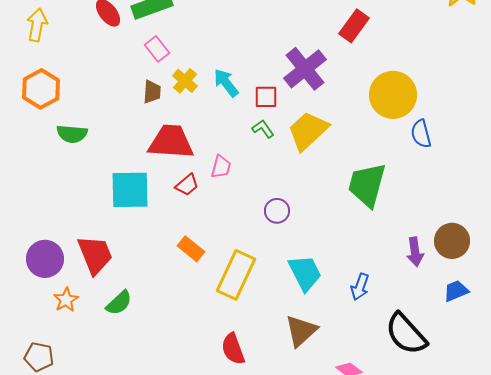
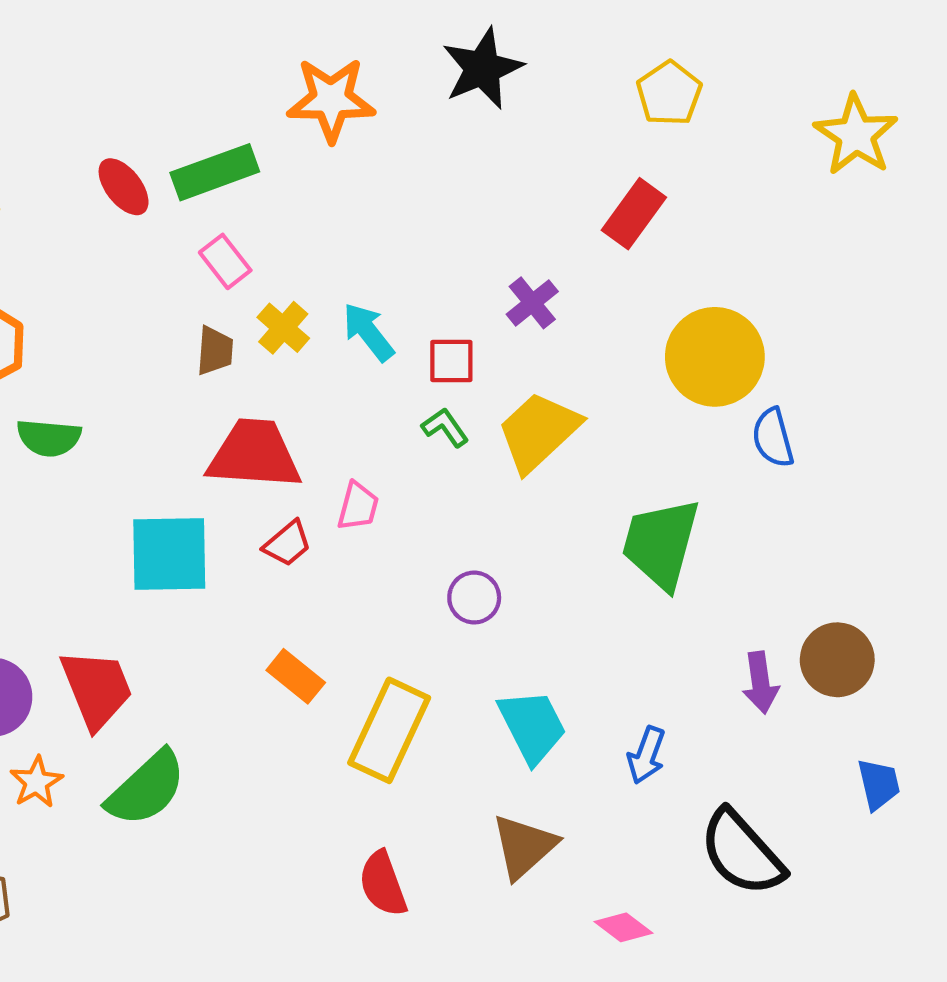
purple cross: (305, 69) -> (532, 303), size x0.6
blue trapezoid: (456, 291) -> (879, 784), moved, turned 100
green semicircle: (119, 303) -> (146, 788), size x1.5

